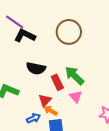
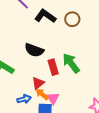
brown circle: (69, 32) -> (72, 19), size x0.6
black L-shape: (25, 36) -> (45, 16), moved
pink triangle: (76, 97) -> (53, 98), moved

